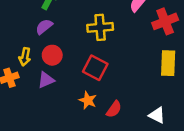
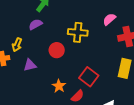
red circle: (52, 55) -> (57, 50), moved
red square: (95, 68) -> (89, 77), moved

